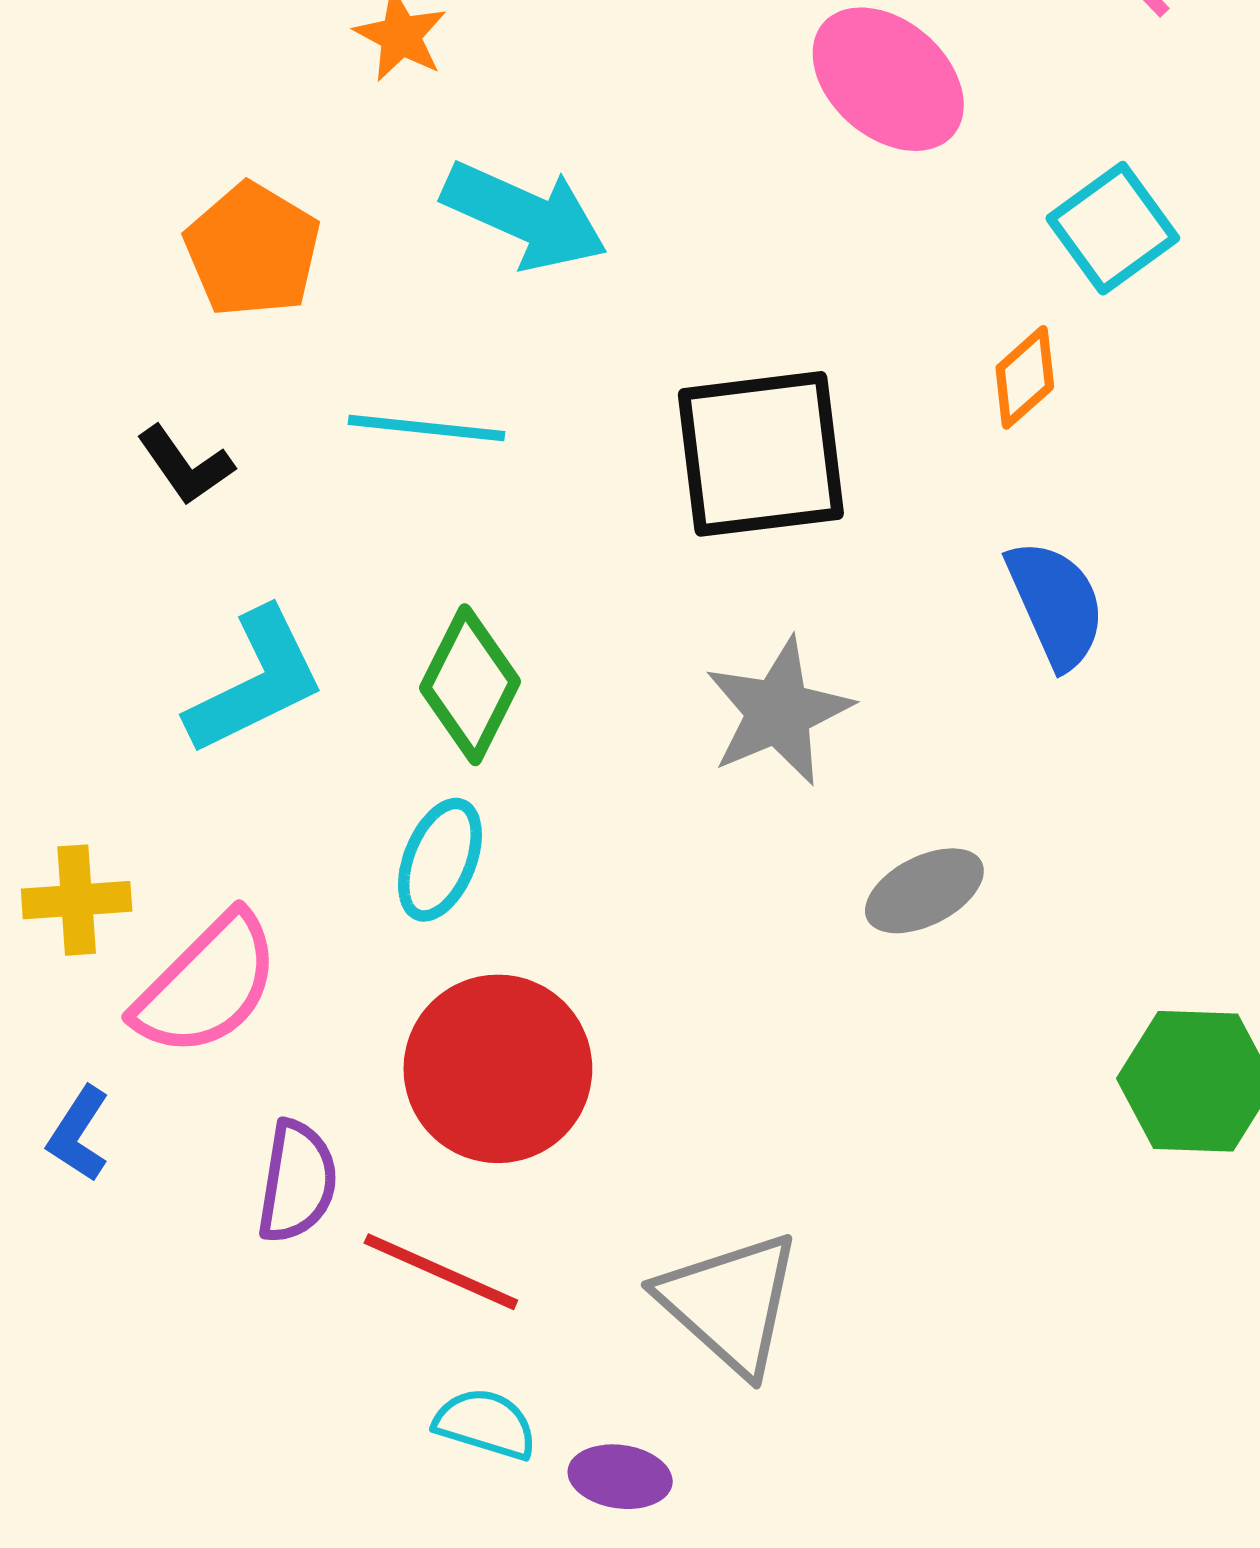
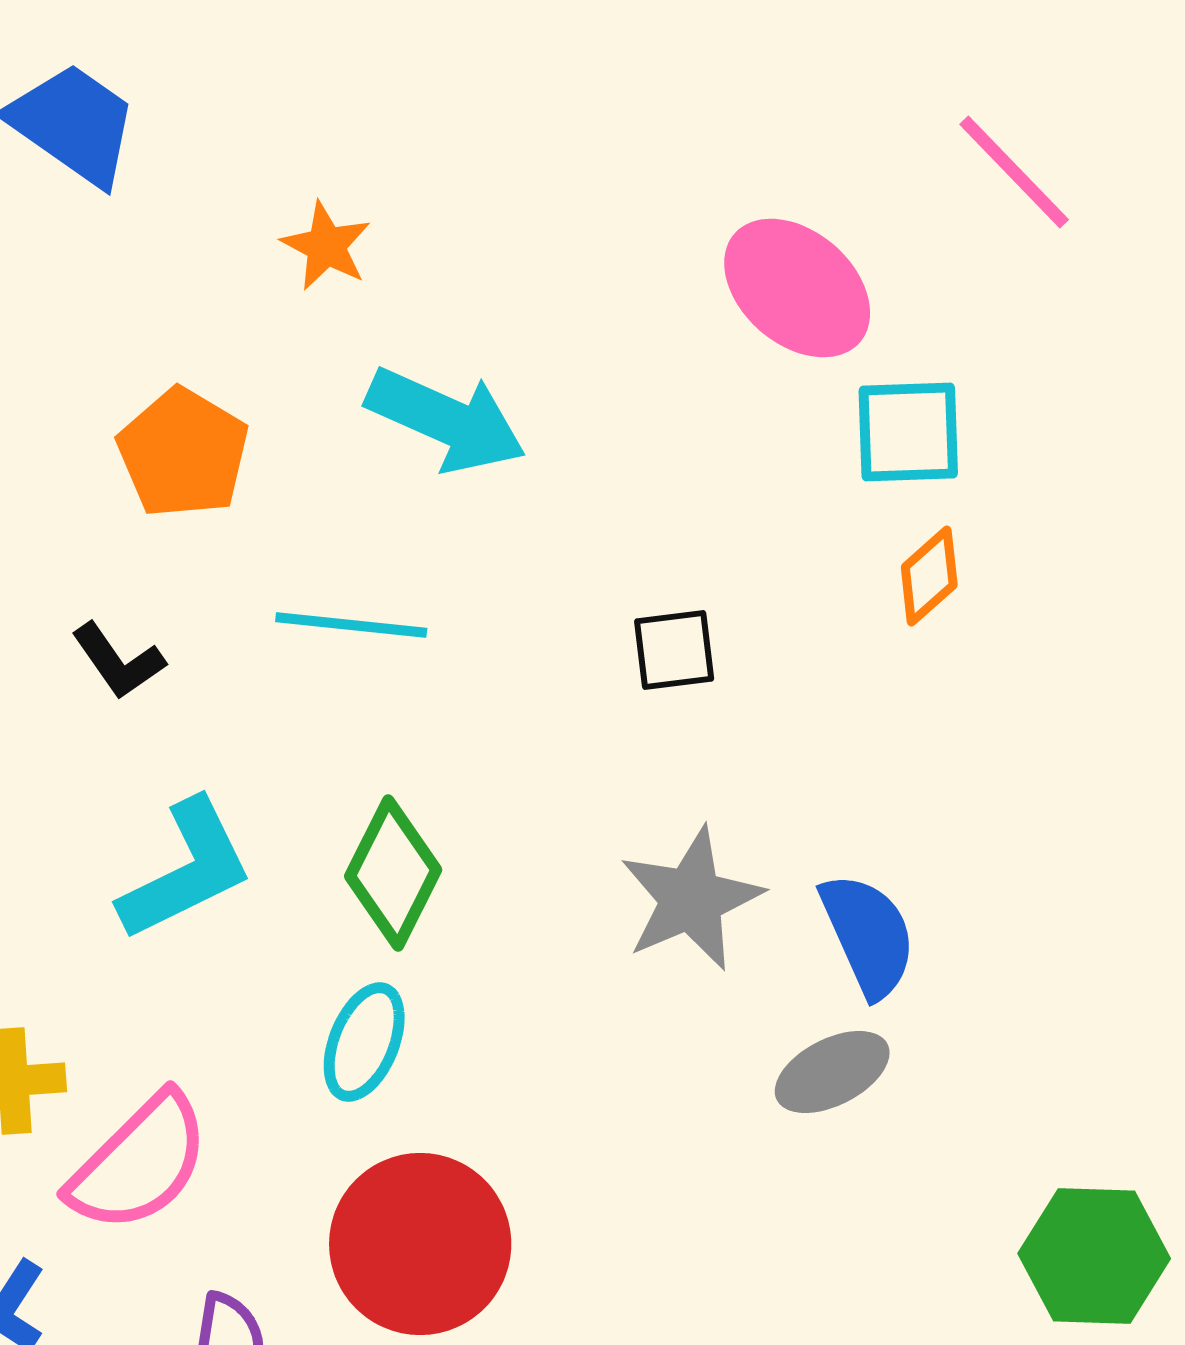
cyan square: (1113, 228) -> (908, 432), moved, turned 34
black square: (761, 454) -> (674, 650), size x0.5
blue semicircle: (1056, 604) -> (868, 935), moved

